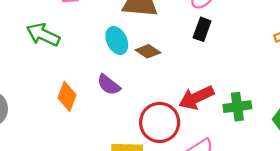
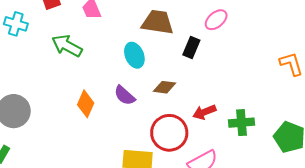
black rectangle: (202, 29) -> (191, 48), moved
brown diamond: (148, 51) -> (165, 87), moved, turned -30
red arrow: (196, 98) -> (204, 112), size x0.7

